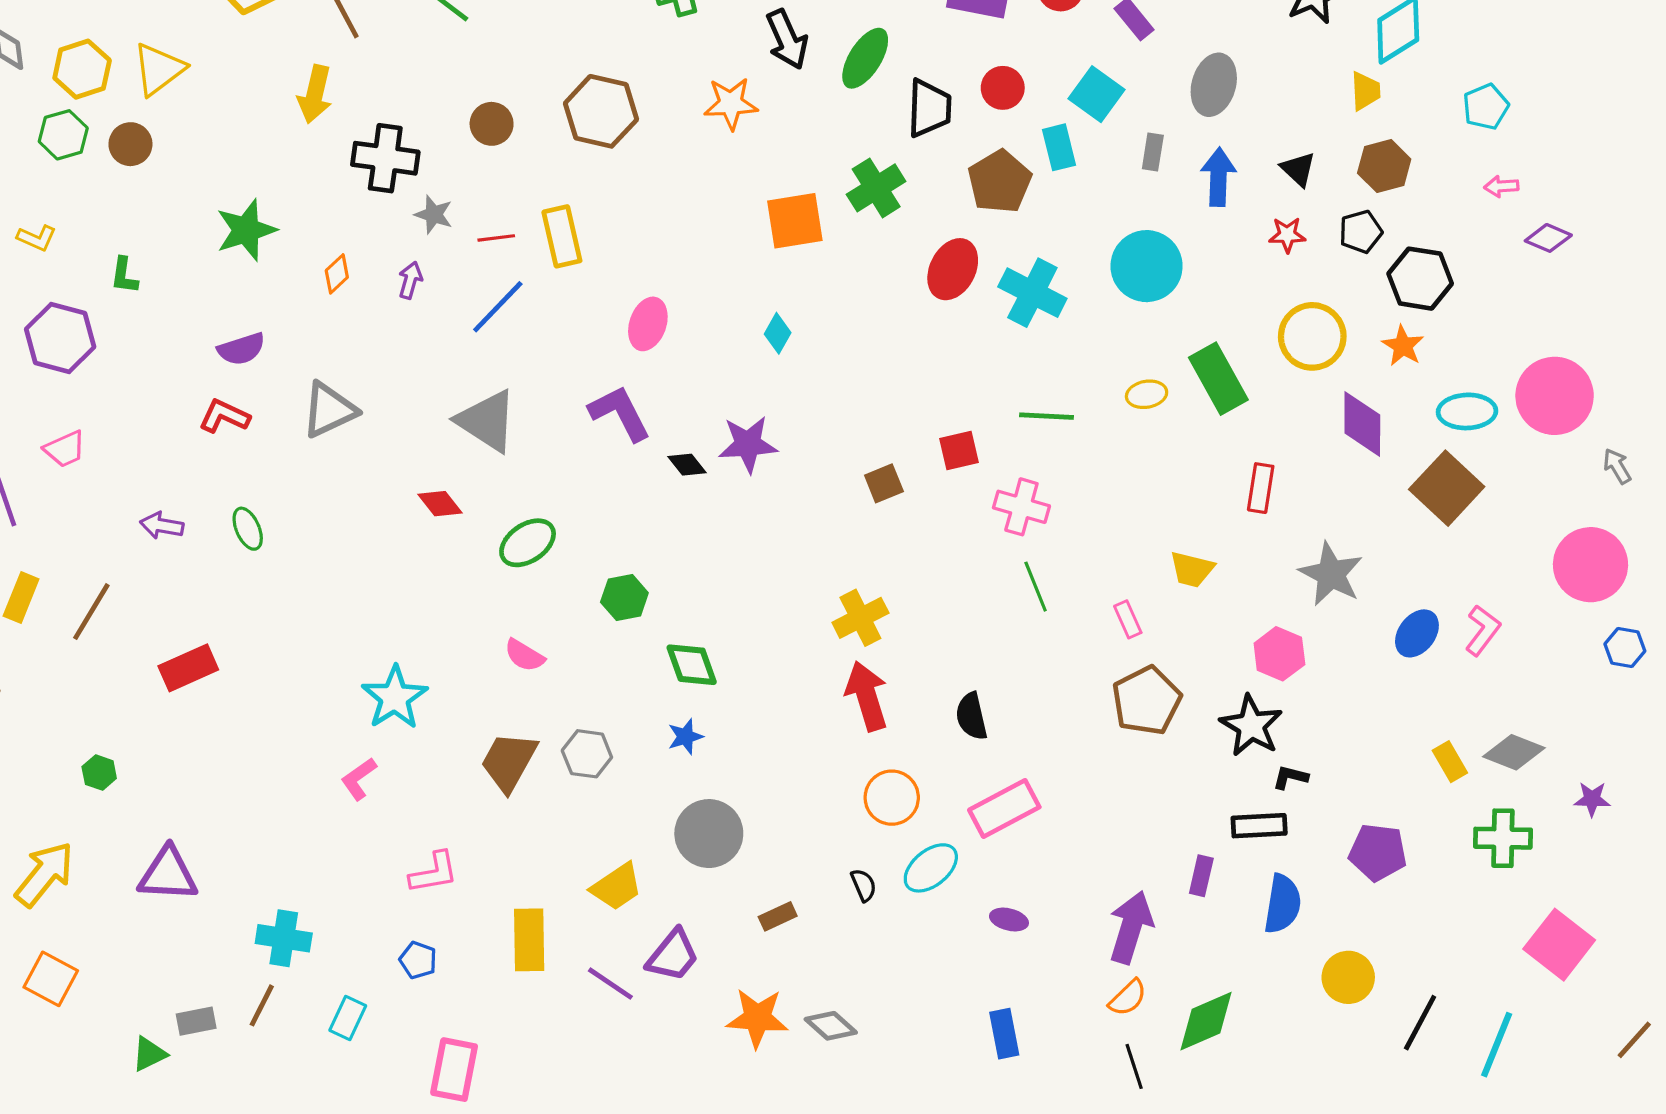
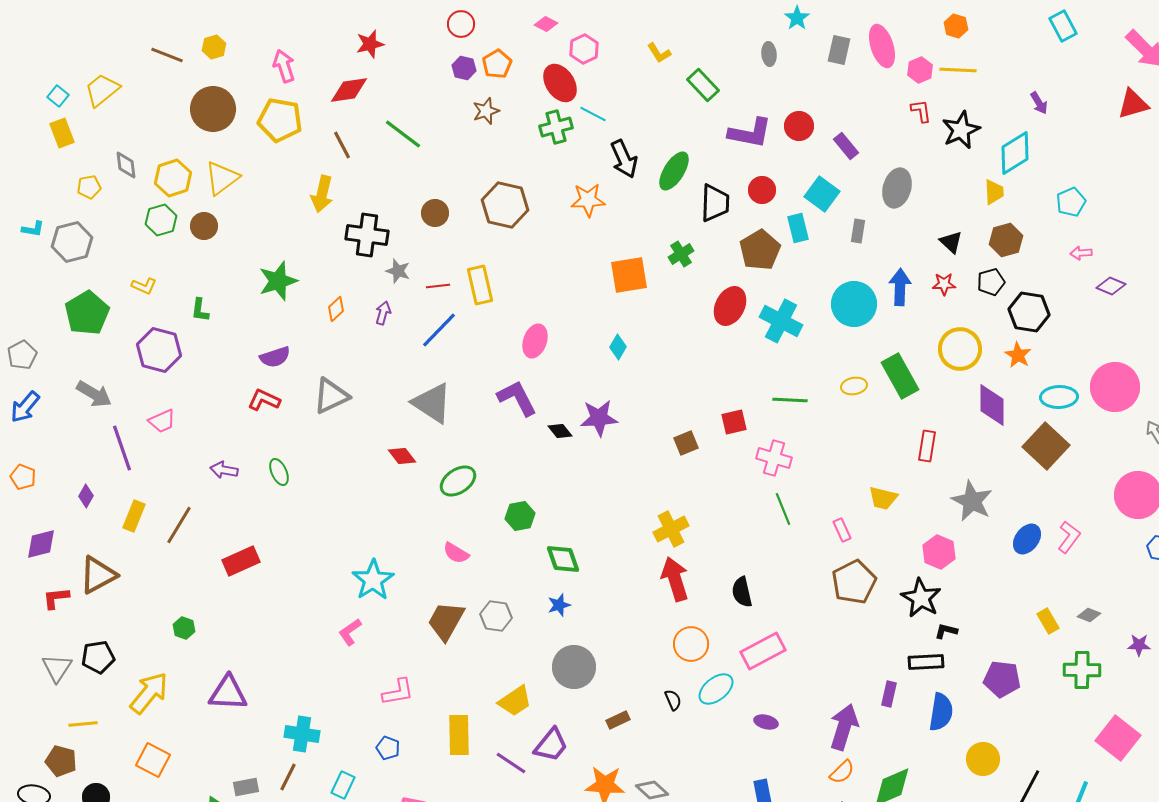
blue arrow: (1218, 177) -> (900, 287), moved
green cross: (876, 188) -> (681, 254), size x0.7
gray diamond: (1514, 752) -> (1089, 615), size x0.6

